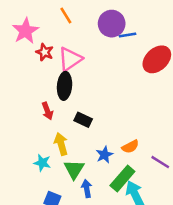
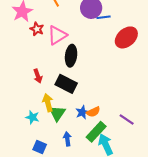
black ellipse: (65, 86) -> (71, 56), moved
black rectangle: (83, 120) -> (66, 84), size x1.5
orange semicircle: (130, 147) -> (93, 112), moved
green triangle: (74, 169) -> (57, 113), moved

